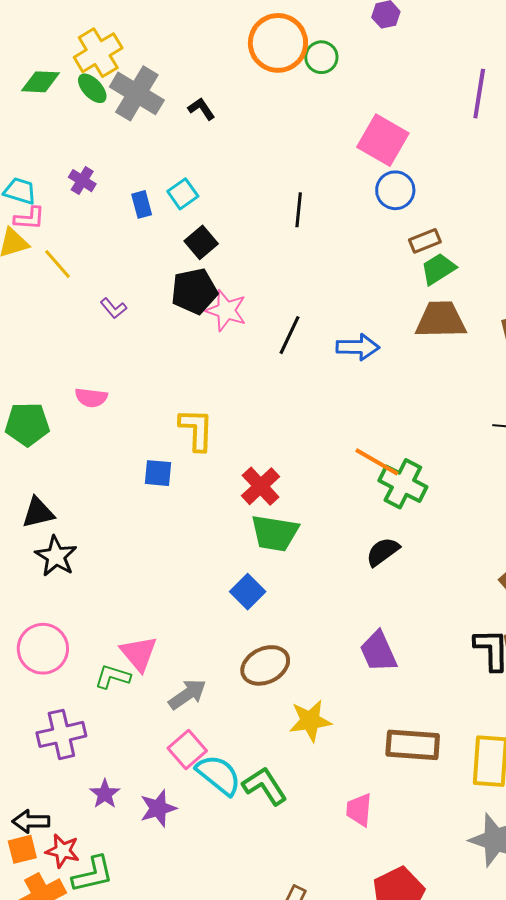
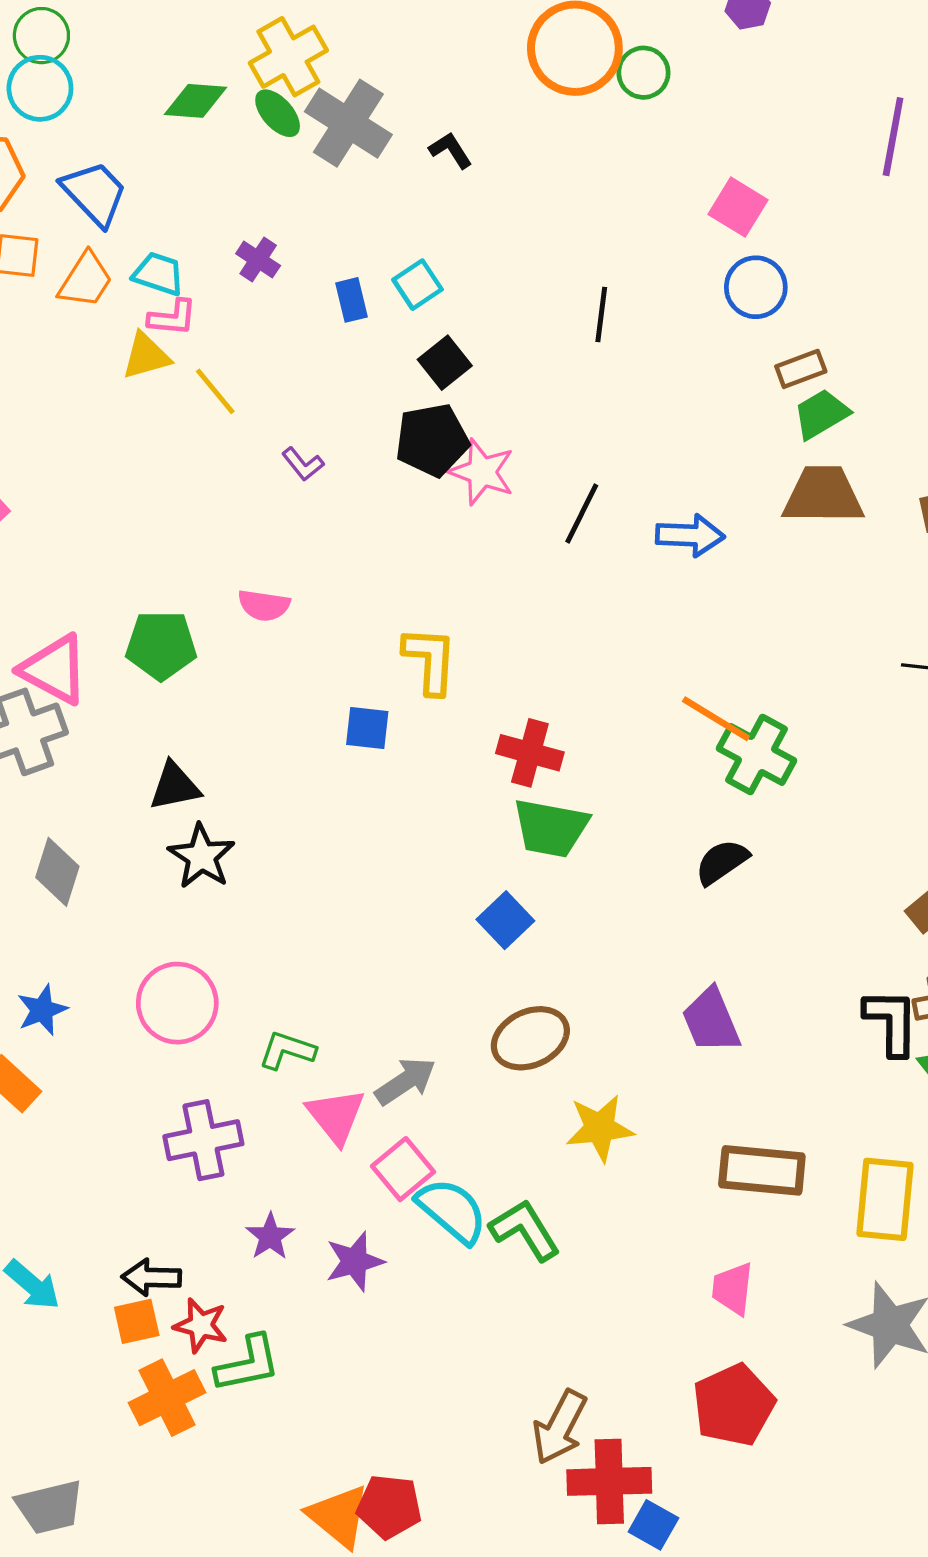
pink square: (383, 140) -> (738, 207), size x0.7
red cross: (261, 486) -> (530, 753), turned -33
pink triangle: (139, 653) -> (336, 1116), moved
pink trapezoid: (359, 810) -> (733, 1289), moved

